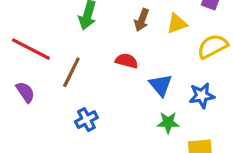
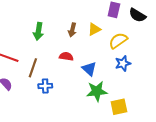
blue star: (202, 96) -> (123, 63), moved
blue cross: (86, 120) -> (45, 86), moved, turned 32
green star: (168, 123) -> (97, 91), size x1.5

